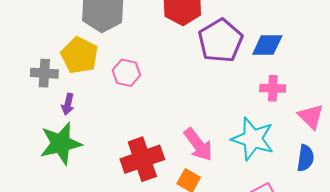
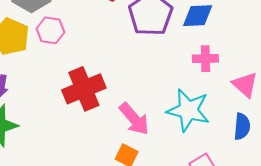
pink hexagon: (126, 73) -> (50, 30), moved
red cross: (142, 159) -> (84, 89), moved

